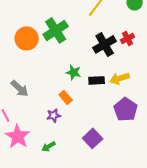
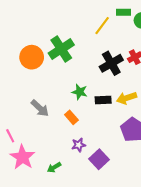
gray arrow: (20, 88) -> (40, 108), moved
purple star: (54, 115) -> (79, 145), moved

